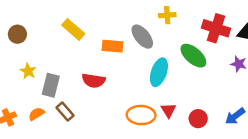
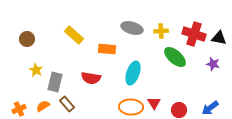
yellow cross: (167, 15) -> (161, 31), moved
gray ellipse: (142, 37) -> (132, 28), moved, turned -35
cyan ellipse: (159, 72) -> (133, 73), moved

